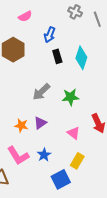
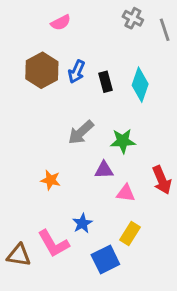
blue arrow: (50, 35) -> (77, 72), moved
purple triangle: (40, 123) -> (104, 170), moved, turned 32
pink triangle: (73, 133) -> (126, 193), turned -32
pink L-shape: (18, 156) -> (53, 244), moved

